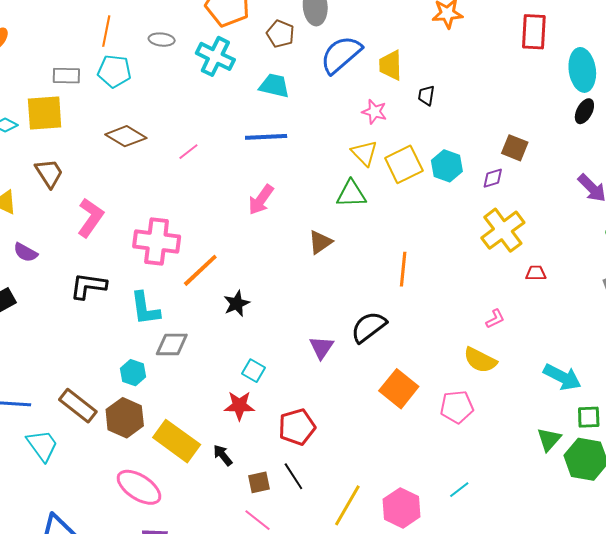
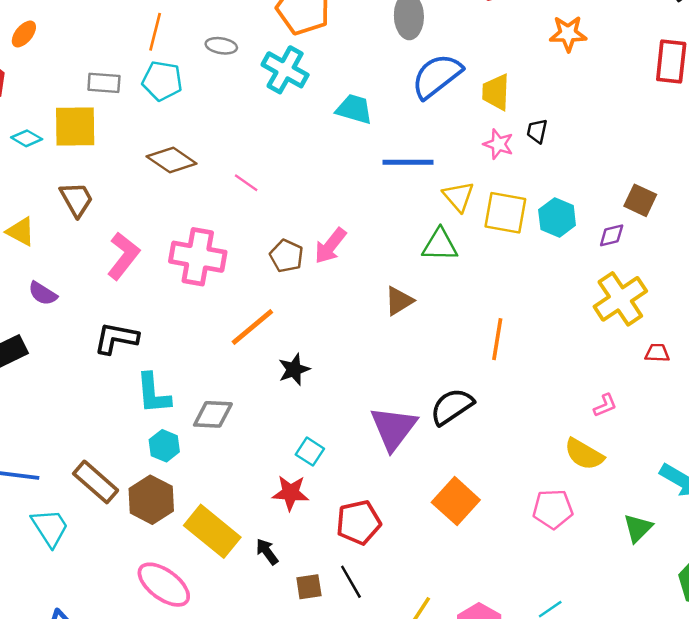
brown pentagon: (280, 34) -> (287, 256), moved
pink star: (374, 112) -> (498, 144), moved
blue line: (266, 137) -> (408, 162), moved
pink line: (188, 152) -> (246, 183), turned 70
yellow square: (404, 164) -> (505, 213), turned 33
pink cross: (157, 241) -> (198, 257), moved
cyan L-shape: (145, 308) -> (153, 394), moved
purple triangle: (321, 347) -> (394, 428), size x1.6
orange square: (399, 389) -> (456, 501), moved
green triangle: (549, 439) -> (638, 528), moved

